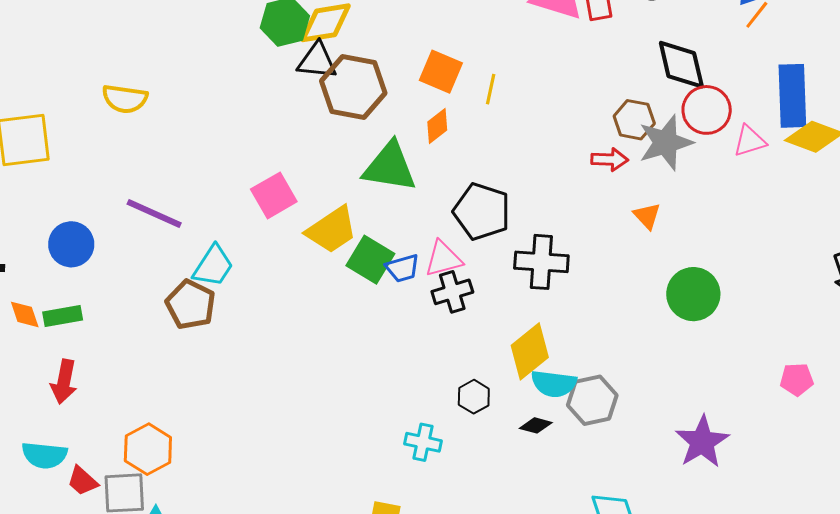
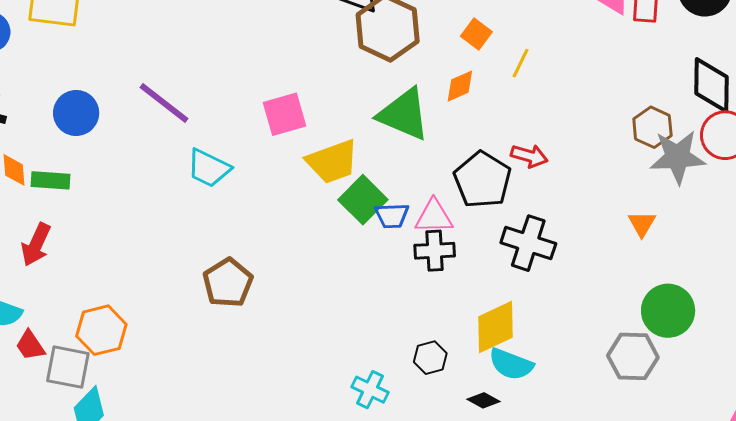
orange square: (441, 72) -> (476, 34), size x0.7
red arrow: (610, 160) -> (529, 156), moved
cyan trapezoid: (213, 266) -> (209, 168), turned 69
brown pentagon: (191, 305) -> (228, 283), moved
gray hexagon: (592, 400) -> (633, 356), moved

